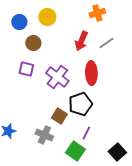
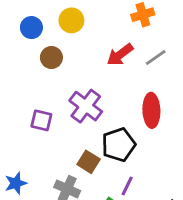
red arrow: (81, 41) -> (120, 55), turned 30
purple square: (26, 69) -> (41, 120), moved
red ellipse: (91, 73) -> (151, 110), moved

